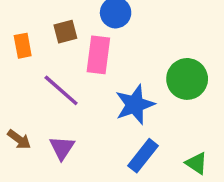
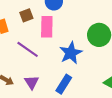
blue rectangle: (143, 156) -> (64, 84), moved

